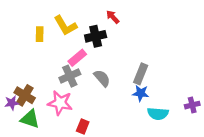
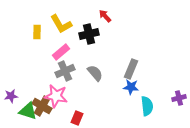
pink rectangle: (77, 58) -> (61, 52), moved
brown cross: (25, 95) -> (42, 106), moved
cyan semicircle: (158, 114) -> (147, 106), turned -102

